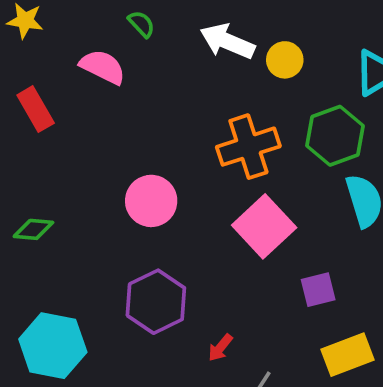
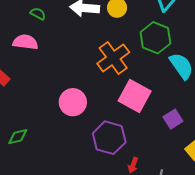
purple hexagon: (156, 302) -> (109, 138), moved

